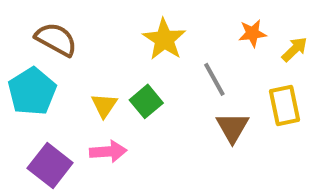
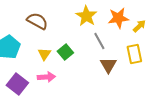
orange star: (252, 33) -> (118, 18), size x1.5
brown semicircle: (56, 39) -> (37, 21), moved
yellow star: (164, 39) -> (86, 16), moved

